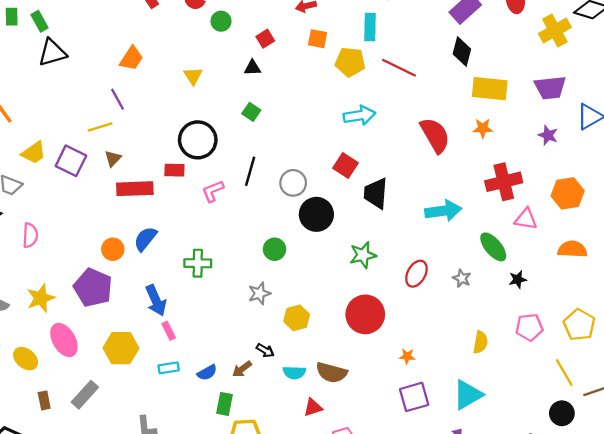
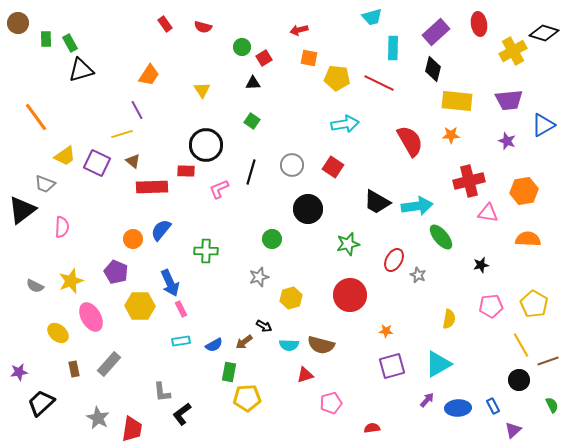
green circle: (221, 21) -> (242, 47), moved
cyan rectangle: (370, 27) -> (393, 48), moved
brown triangle: (113, 158) -> (133, 161), turned -35
gray circle: (293, 183) -> (292, 165), moved
black trapezoid: (376, 193) -> (377, 202), moved, turned -64
green ellipse: (493, 247) -> (441, 237), moved
gray star: (462, 278) -> (418, 275), moved
purple pentagon: (93, 288) -> (116, 272), size x0.7
yellow hexagon: (121, 348) -> (140, 306), moved

